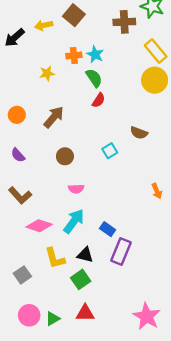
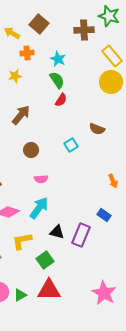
yellow arrow: (44, 25) -> (12, 33), turned 42
orange cross: (74, 56) -> (27, 53), moved
blue rectangle: (108, 229) -> (104, 215), moved
black triangle: (85, 255) -> (57, 232), moved
yellow L-shape: (55, 258) -> (22, 241), turned 95
red triangle: (85, 313) -> (49, 290), size x1.4

